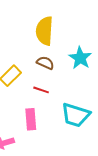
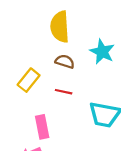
pink rectangle: (31, 119) -> (42, 127), moved

